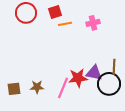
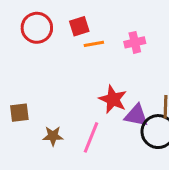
red star: (78, 78) -> (113, 99), moved, turned 30
brown square: (14, 89) -> (19, 113), moved

